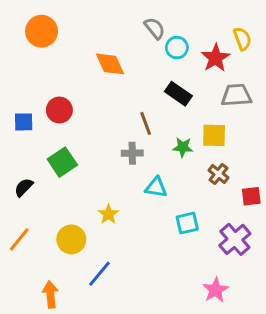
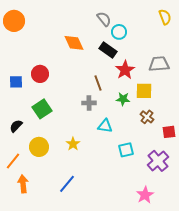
orange circle: (42, 31) -> (14, 21), moved
yellow semicircle: (242, 39) -> (165, 17), moved
red star: (216, 58) -> (125, 70), moved
black rectangle: (178, 94) -> (108, 50), moved
yellow circle: (71, 239) -> (39, 147), moved
orange arrow: (50, 294) -> (23, 184), moved

